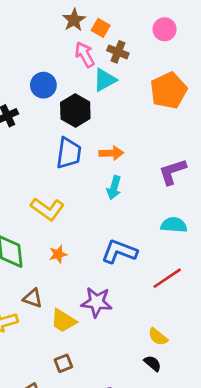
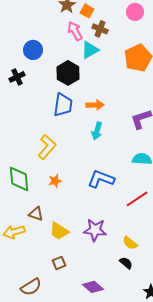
blue circle: (43, 85) -> (33, 50), moved
yellow L-shape: (47, 209) -> (47, 147), turned -85
purple star: (97, 302) -> (95, 230), moved

